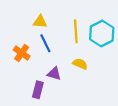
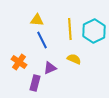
orange cross: (22, 53) -> (19, 62), moved
purple triangle: (54, 74) -> (50, 68), turned -40

